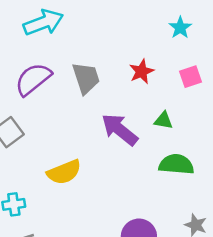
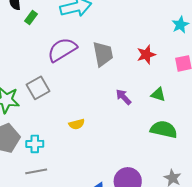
purple arrow: (120, 130) -> (124, 97), size x0.6
yellow semicircle: (64, 172) -> (77, 124), size x0.6

